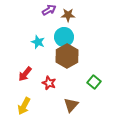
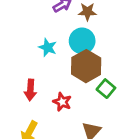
red arrow: (25, 74) -> (30, 90), turned -35
green square: (94, 82) -> (106, 89), moved

